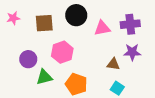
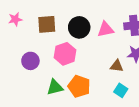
black circle: (76, 15) -> (79, 27), moved
green triangle: (44, 77) -> (55, 87), moved

